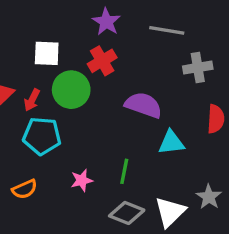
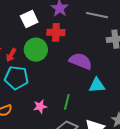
white square: (47, 53) -> (29, 19), moved, turned -30
red cross: (102, 61) -> (56, 32), turned 30

